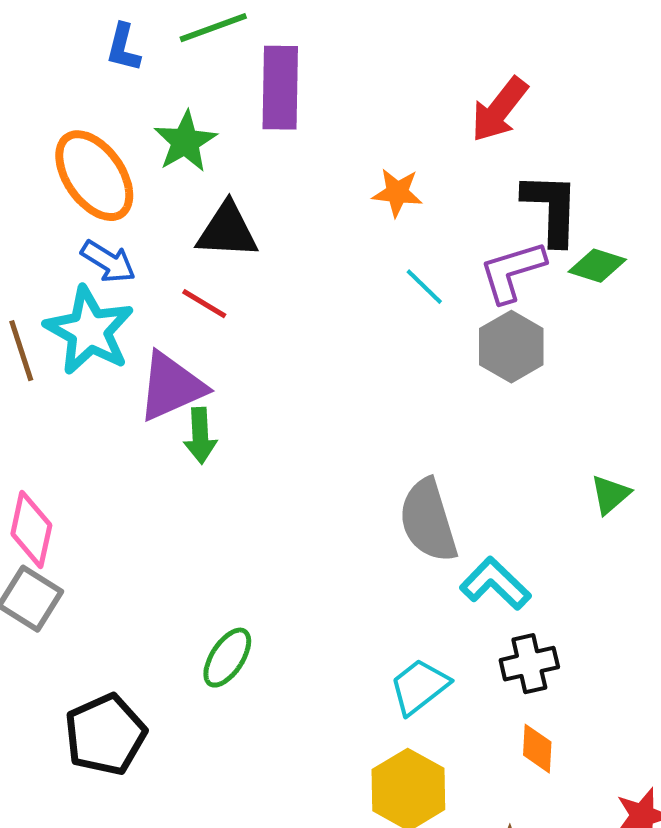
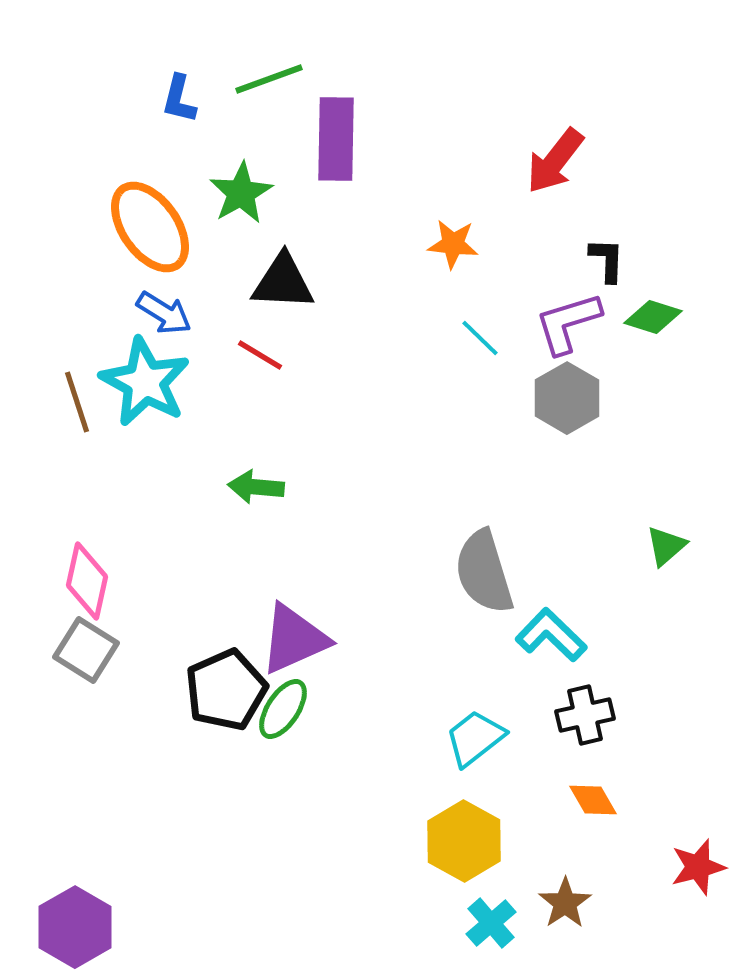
black L-shape: (551, 209) -> (607, 260), size x0.6
purple triangle: (171, 387) -> (294, 639), moved
green arrow: (200, 436) -> (256, 487), turned 98
black pentagon: (105, 735) -> (226, 690), moved
orange diamond: (537, 749) -> (593, 800), turned -33

